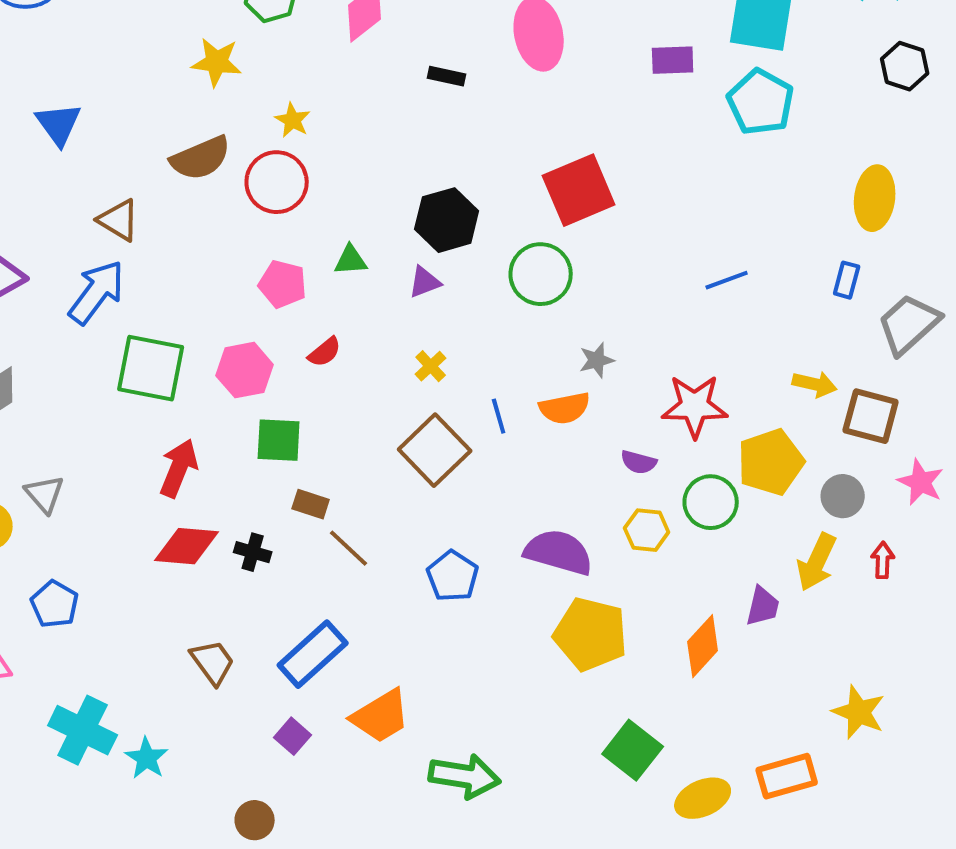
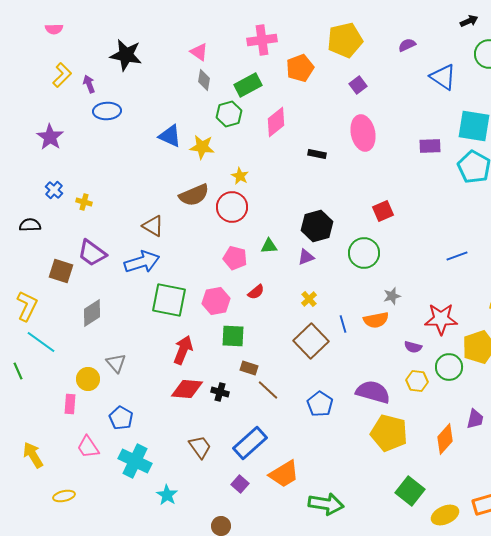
blue triangle: (59, 124) -> (170, 136), moved, turned -30
red square: (579, 190) -> (383, 211), size x0.6
blue arrow: (97, 292) -> (142, 262), turned 36
cyan cross: (83, 730) -> (135, 461), moved

